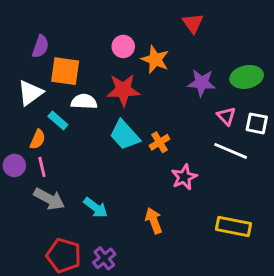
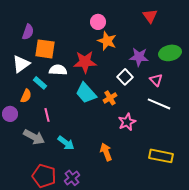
red triangle: (193, 23) -> (150, 16), moved
pink circle: (123, 46) -> (98, 22), moved
white square: (257, 123) -> (125, 77), moved, turned 35
pink line: (42, 167) -> (47, 115), moved

